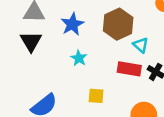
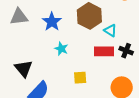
black triangle: (31, 41) -> (24, 69), moved

